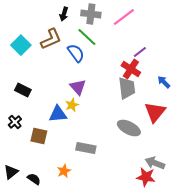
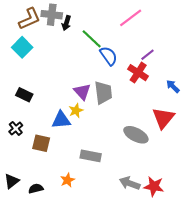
black arrow: (64, 14) -> (66, 23), moved
gray cross: (91, 14) -> (52, 15), moved
brown L-shape: (51, 39) -> (30, 19), moved
blue semicircle: (76, 53) -> (109, 56), moved
gray trapezoid: (127, 88) -> (103, 93), moved
gray arrow: (155, 163) -> (130, 183), moved
black semicircle: (34, 179) -> (36, 189), turned -48

